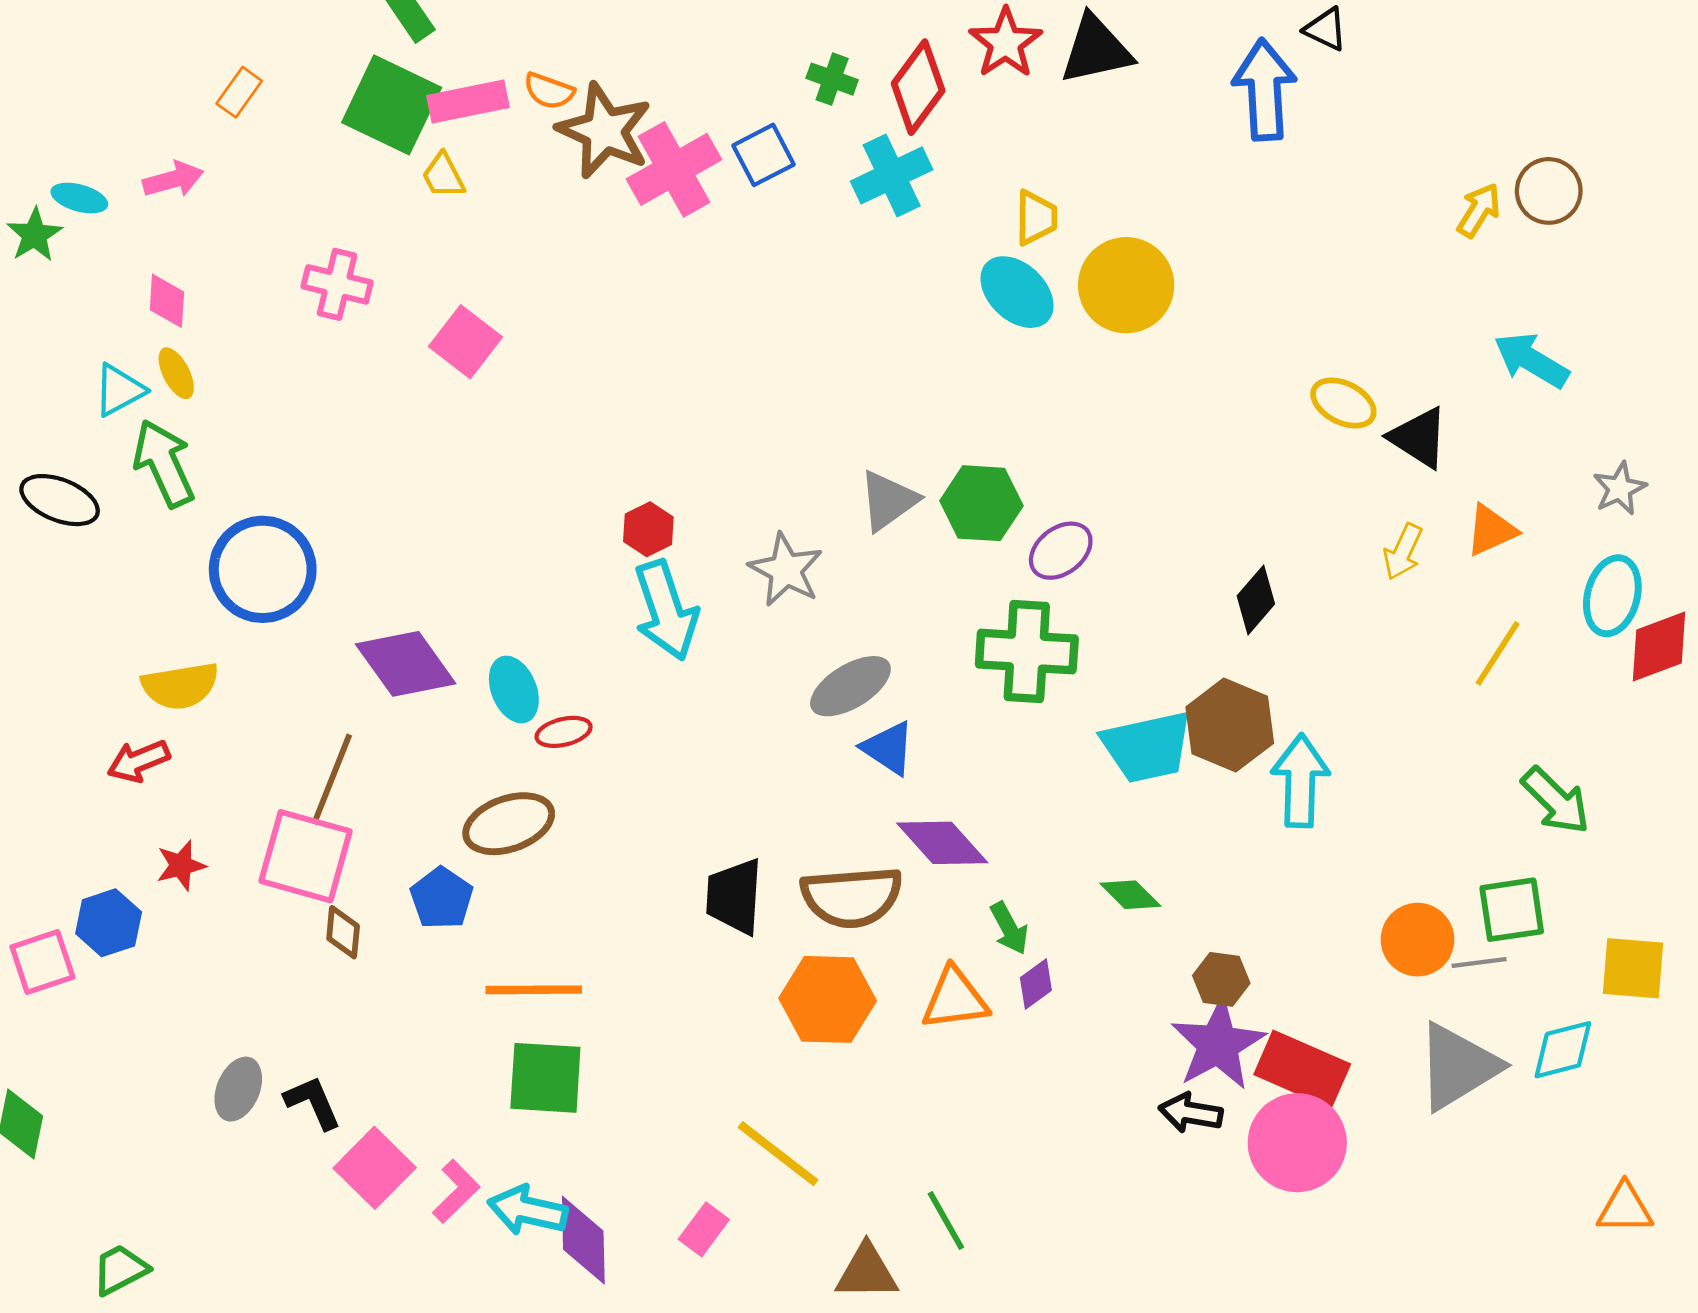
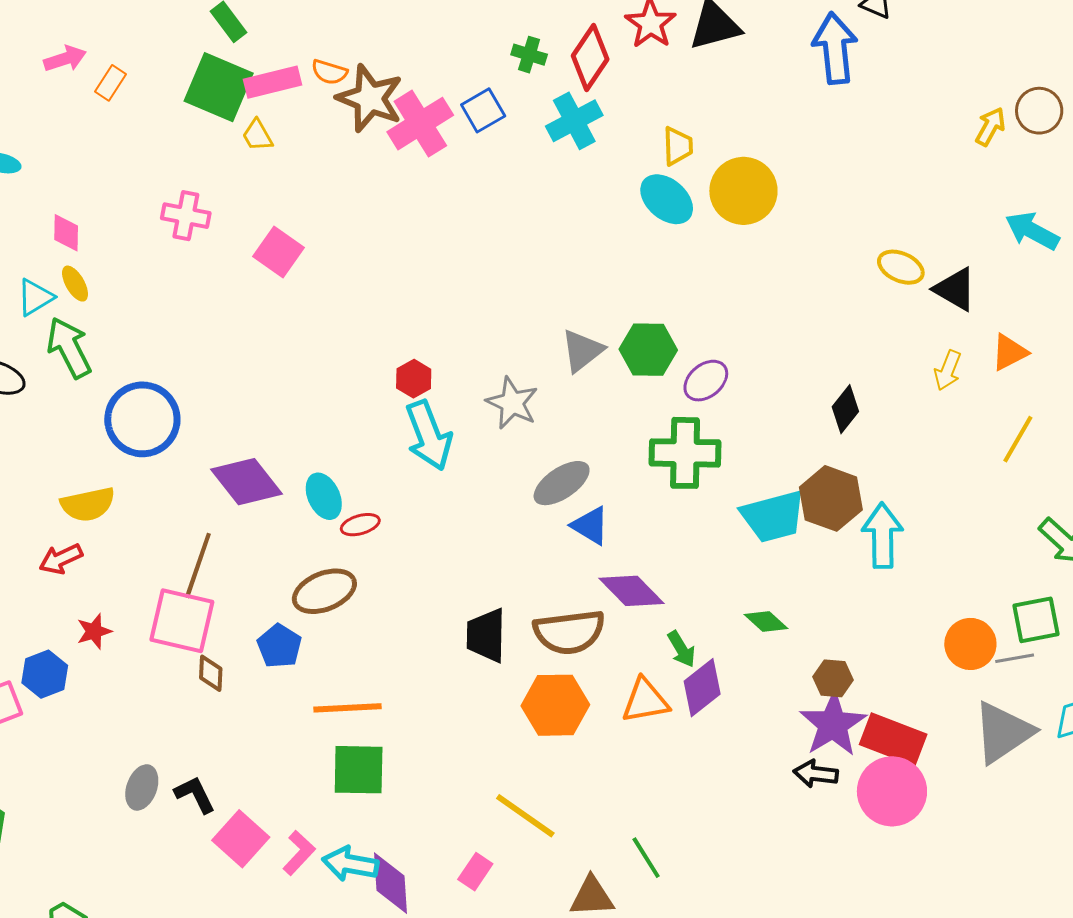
pink arrow: (173, 179) -> (65, 59), moved
purple diamond: (1036, 984) -> (702, 688), size x1.6

